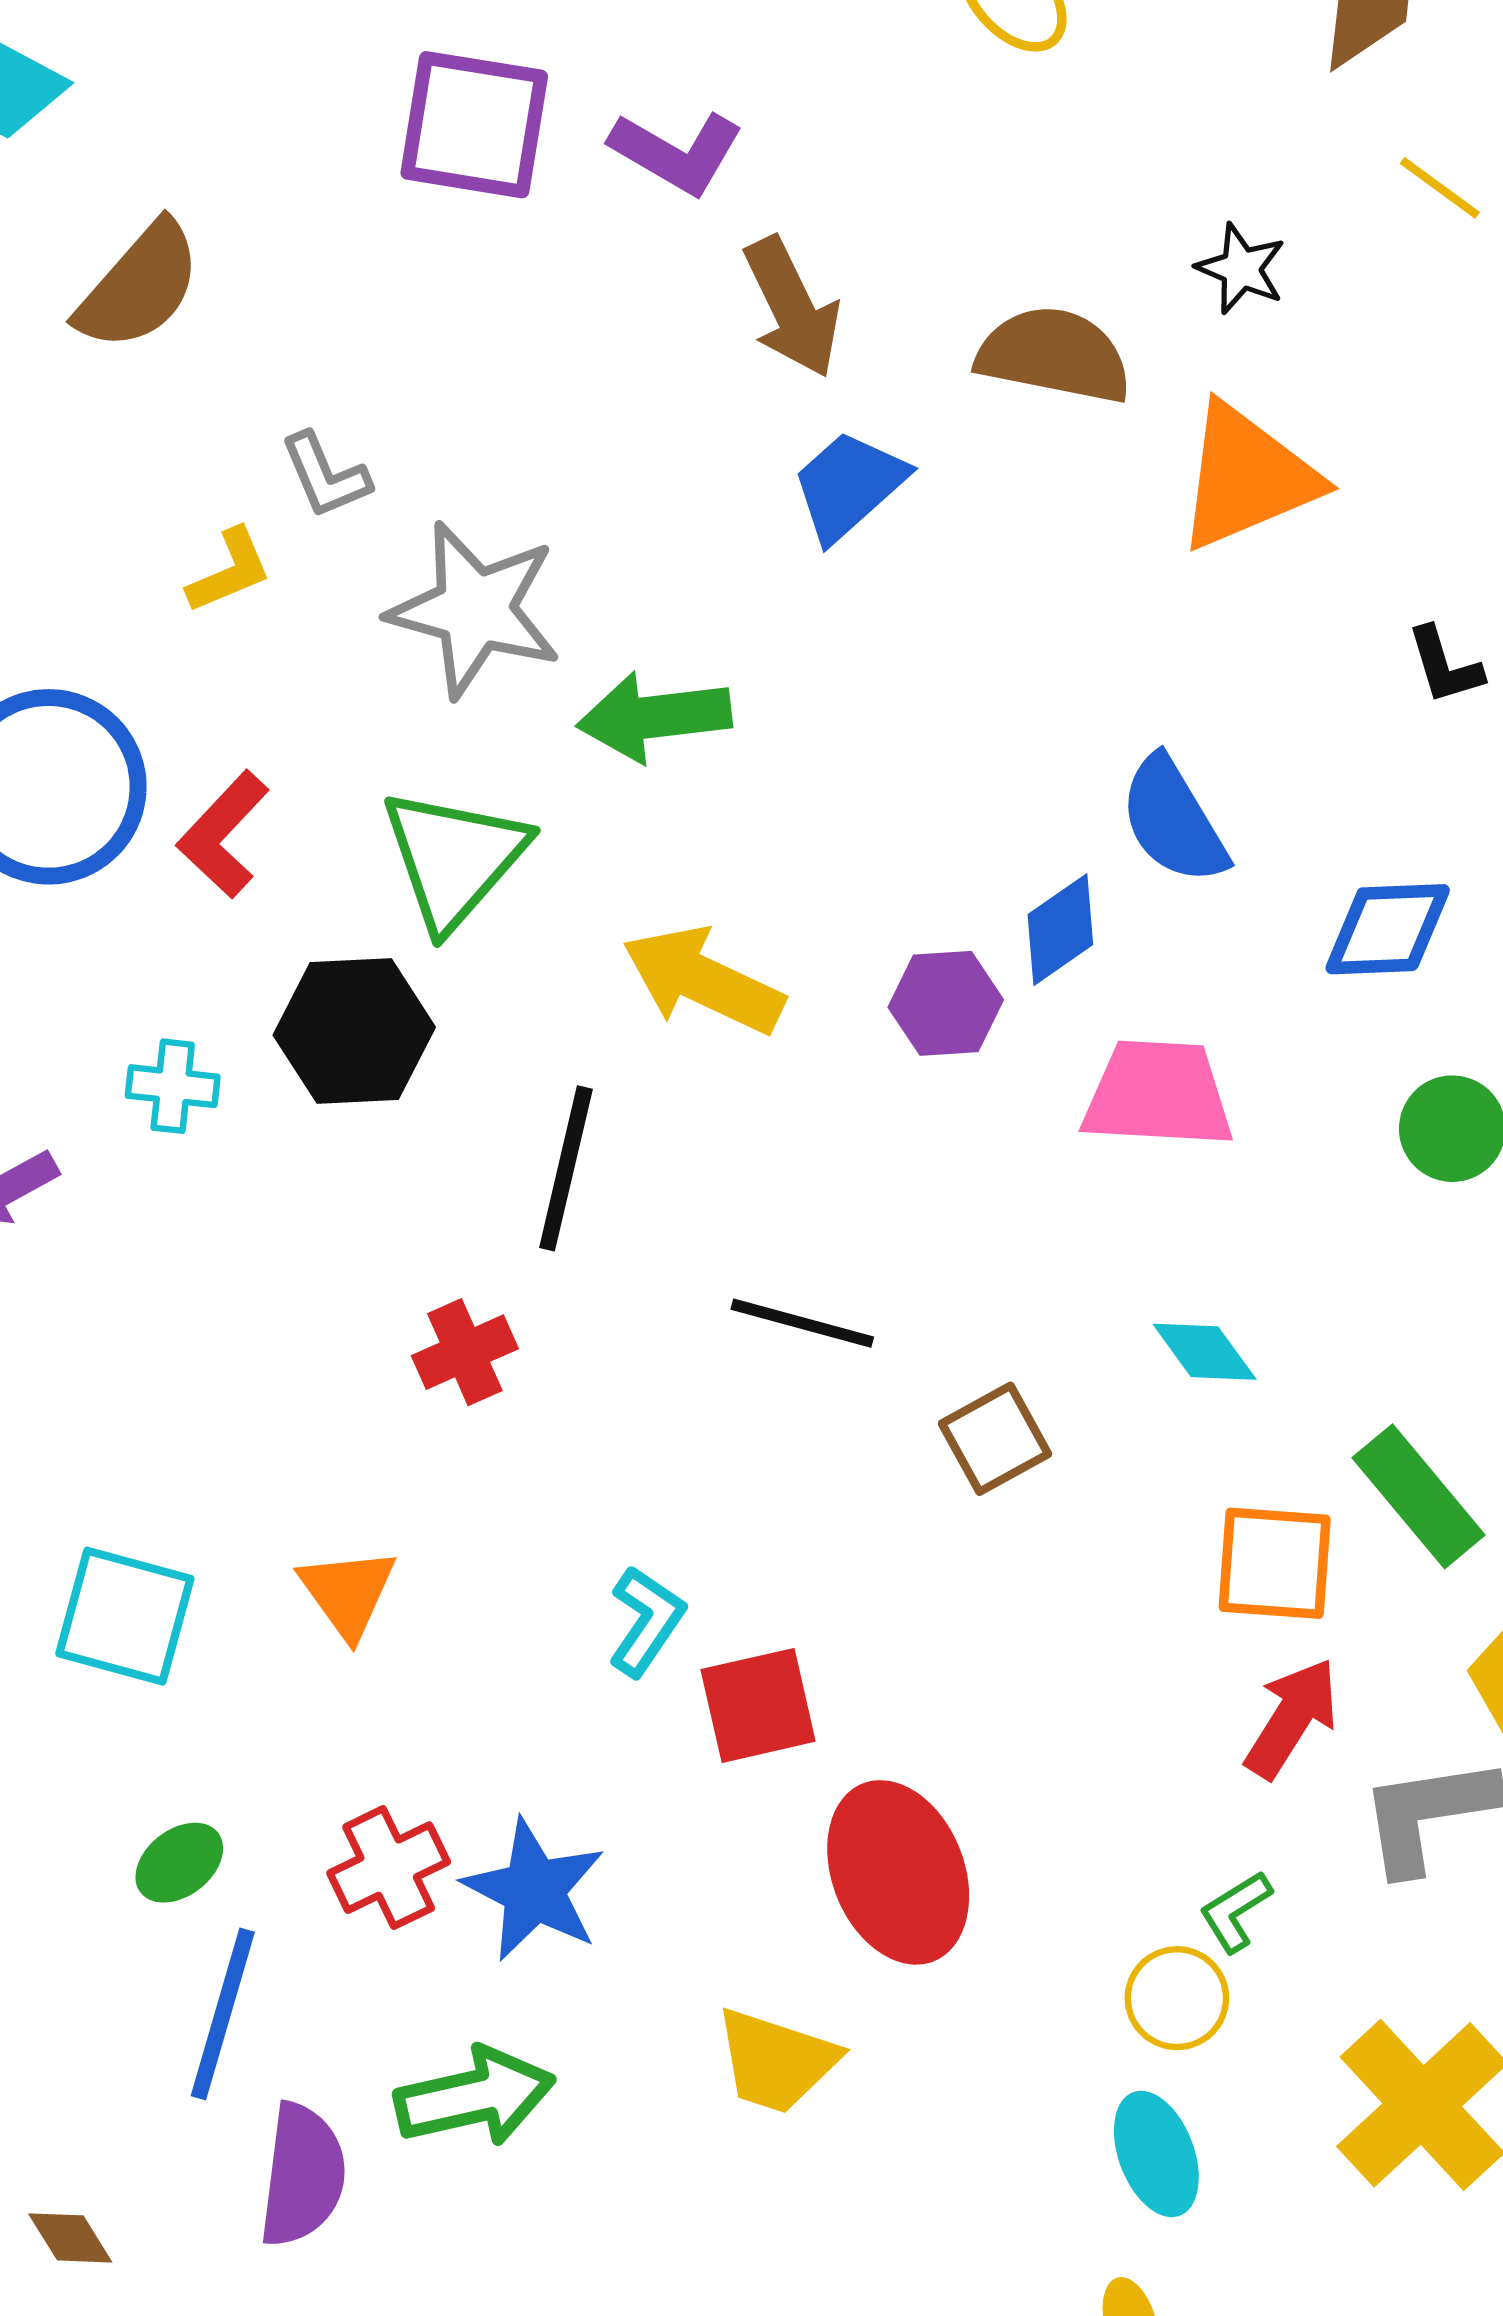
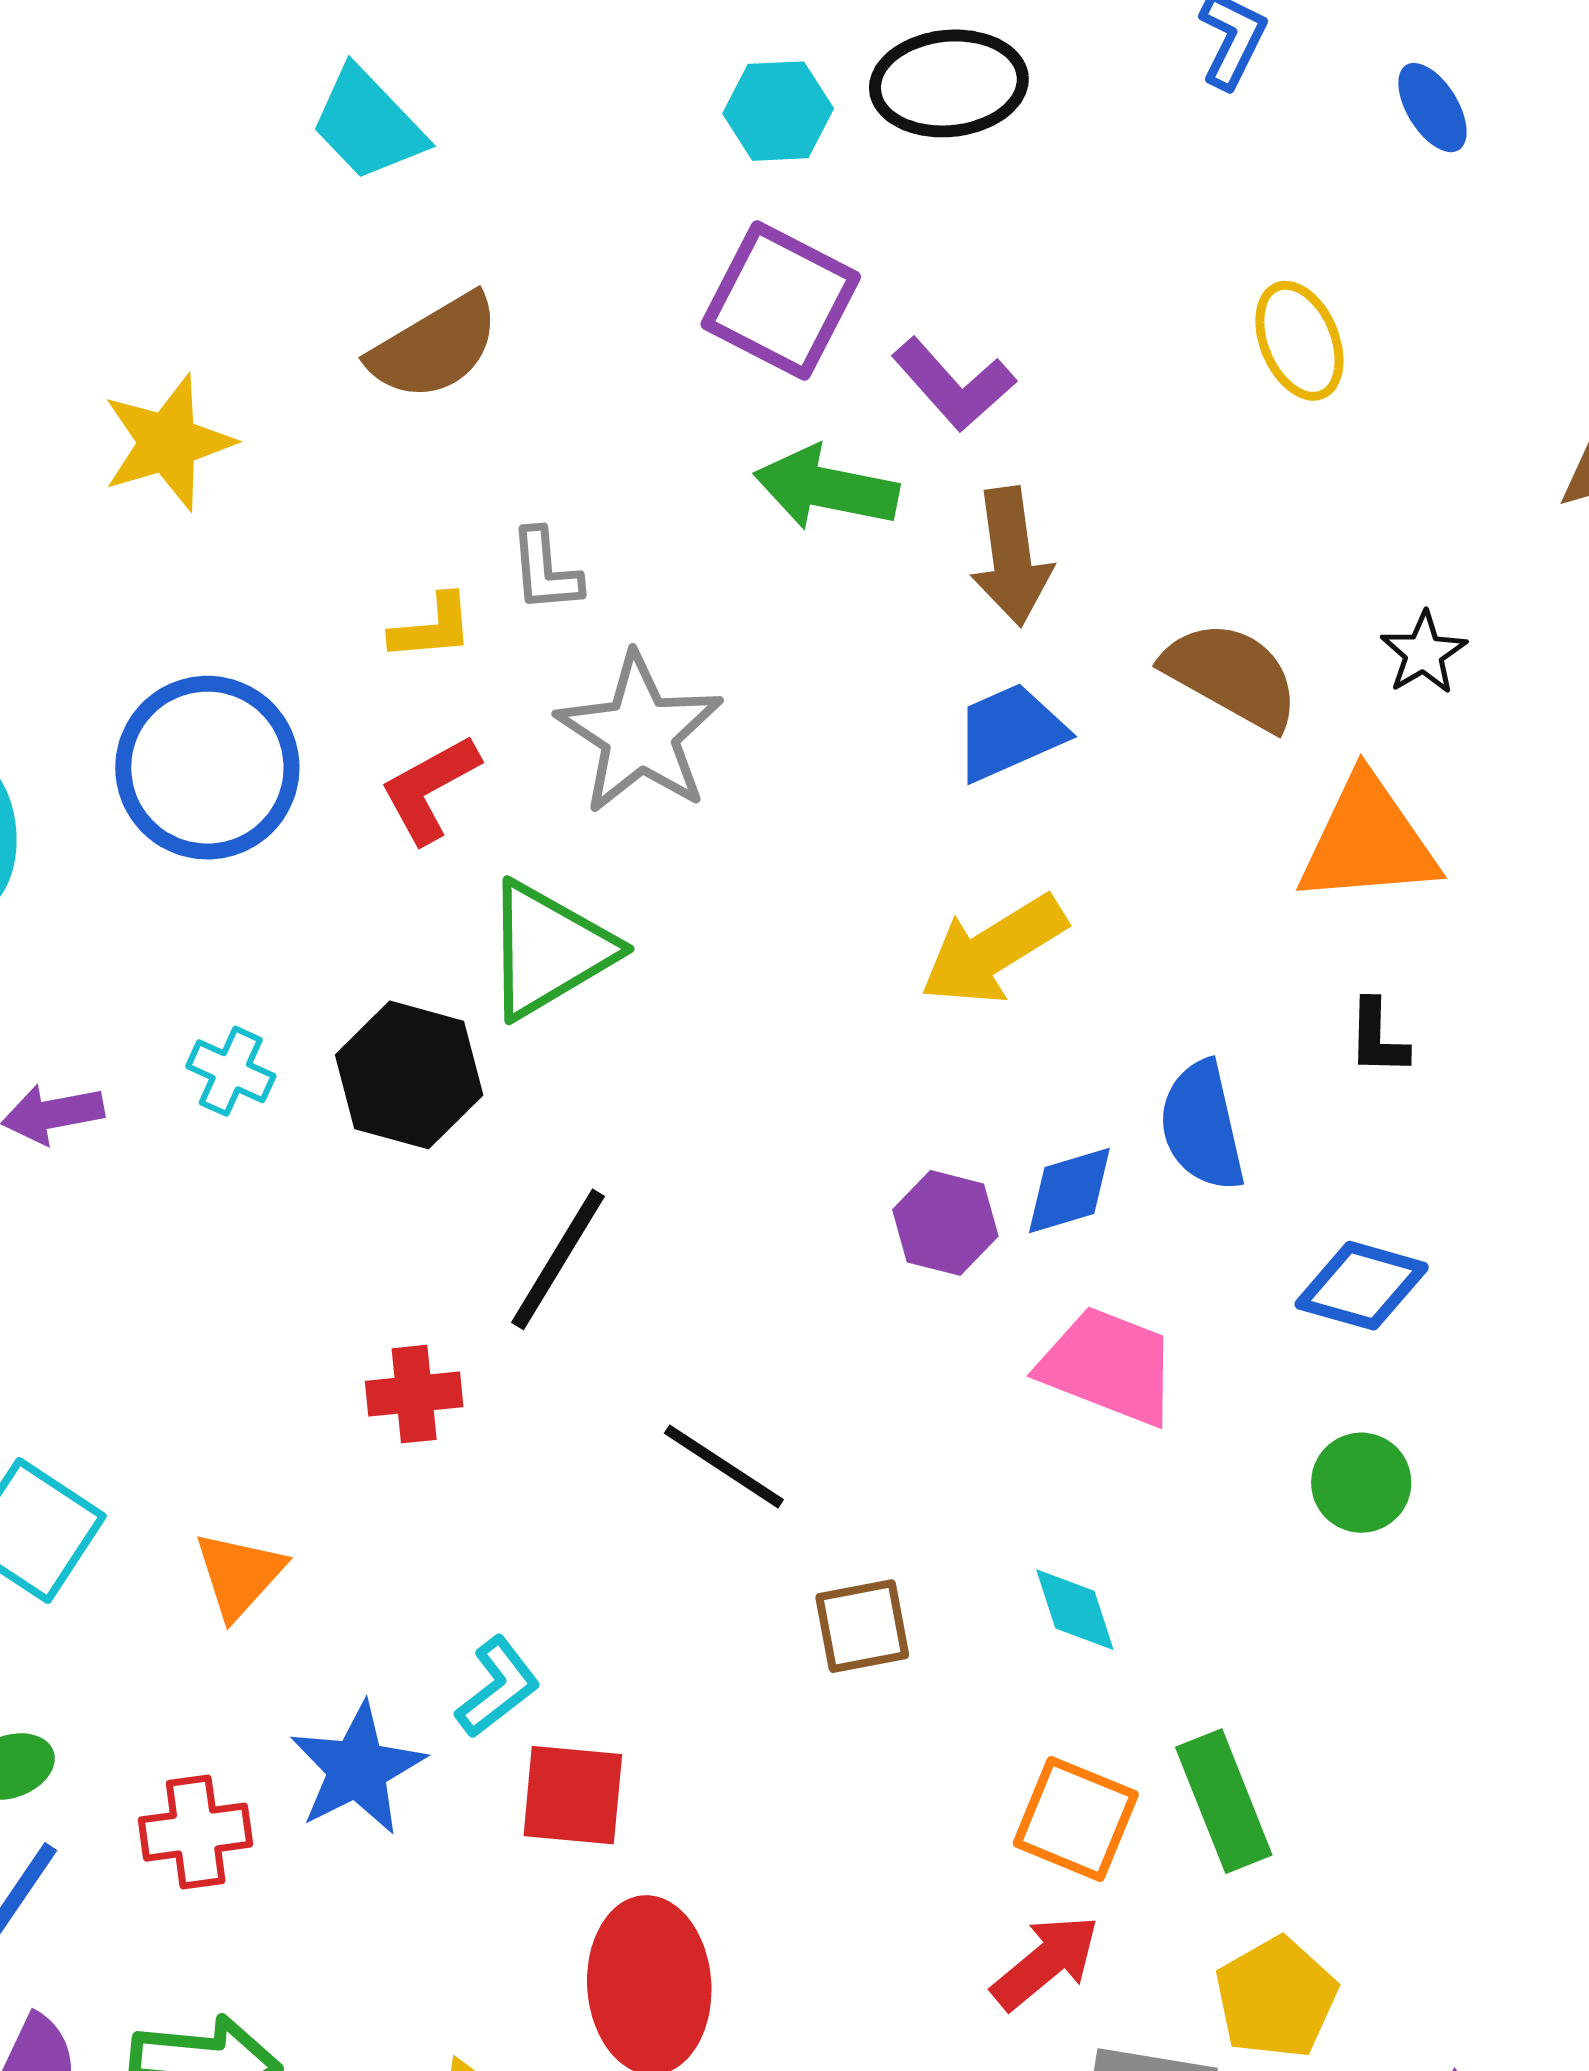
black L-shape: (1445, 666) -> (1378, 1037), moved
green arrow: (654, 717) -> (826, 488), moved
red L-shape: (223, 834) -> (430, 789), moved
yellow arrow: (703, 980) -> (993, 950), moved, turned -75
blue star: (534, 1890) -> (357, 1769), moved

